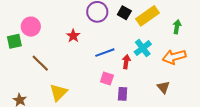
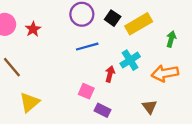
red star: (73, 36) -> (33, 29), moved
blue line: (105, 53) -> (87, 47), moved
purple rectangle: (123, 94) -> (103, 110), turned -72

